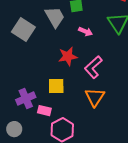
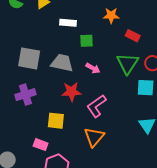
gray trapezoid: (55, 17) -> (62, 63), moved, turned -55
gray square: (23, 30) -> (29, 58), turned -30
purple cross: (26, 98) -> (25, 95), moved

